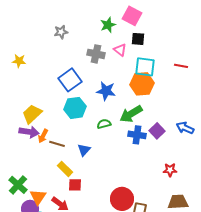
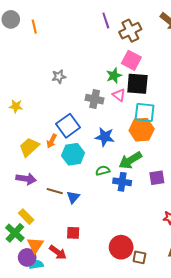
green star: (108, 25) -> (114, 76), moved
black square: (138, 39) -> (137, 84), size x1.6
yellow trapezoid: (32, 114) -> (29, 147), moved
purple square: (157, 131) -> (157, 178), turned 35
blue cross: (137, 135) -> (122, 182), moved
orange arrow: (43, 136) -> (52, 141), moved
blue triangle: (84, 150) -> (73, 197), moved
yellow rectangle: (65, 169) -> (26, 217), moved

